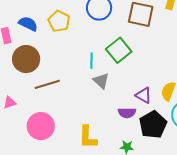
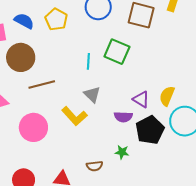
green square: (119, 50) -> (117, 52), turned -30
gray triangle: (101, 81) -> (92, 94), moved
yellow L-shape: (88, 137) -> (74, 116), moved, turned -45

